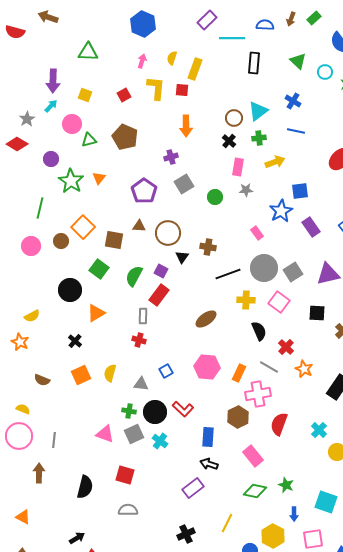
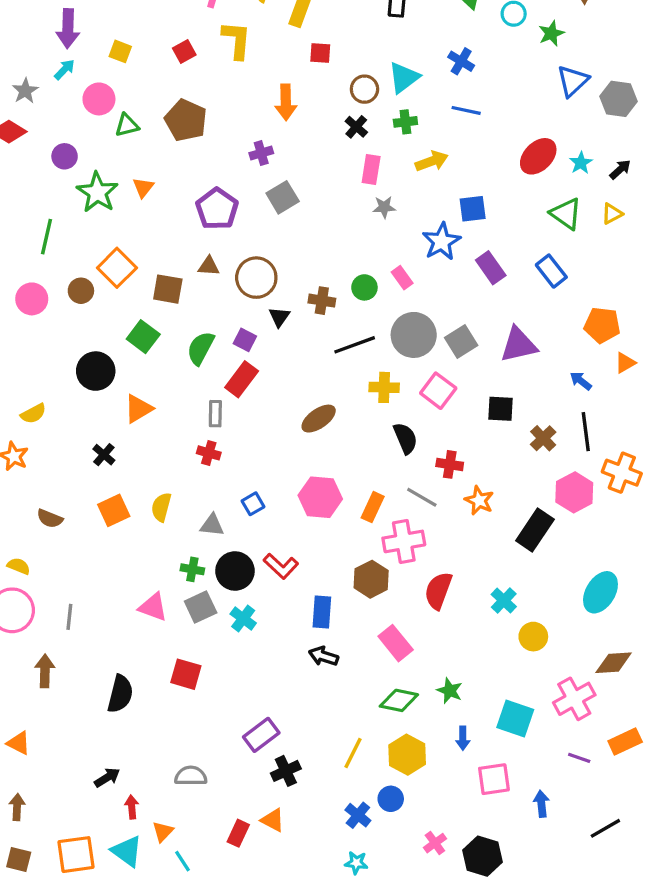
red square: (182, 90) -> (320, 53), moved
green circle: (215, 197) -> (364, 287), moved
red cross: (286, 347) -> (450, 464), turned -35
purple rectangle: (193, 488) -> (261, 735), moved
gray semicircle: (128, 510) -> (191, 776), moved
yellow hexagon: (273, 536) -> (407, 755), moved

